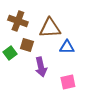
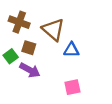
brown triangle: (50, 28) -> (53, 30), turned 45
purple arrow: (41, 67) -> (30, 70), moved, turned -48

